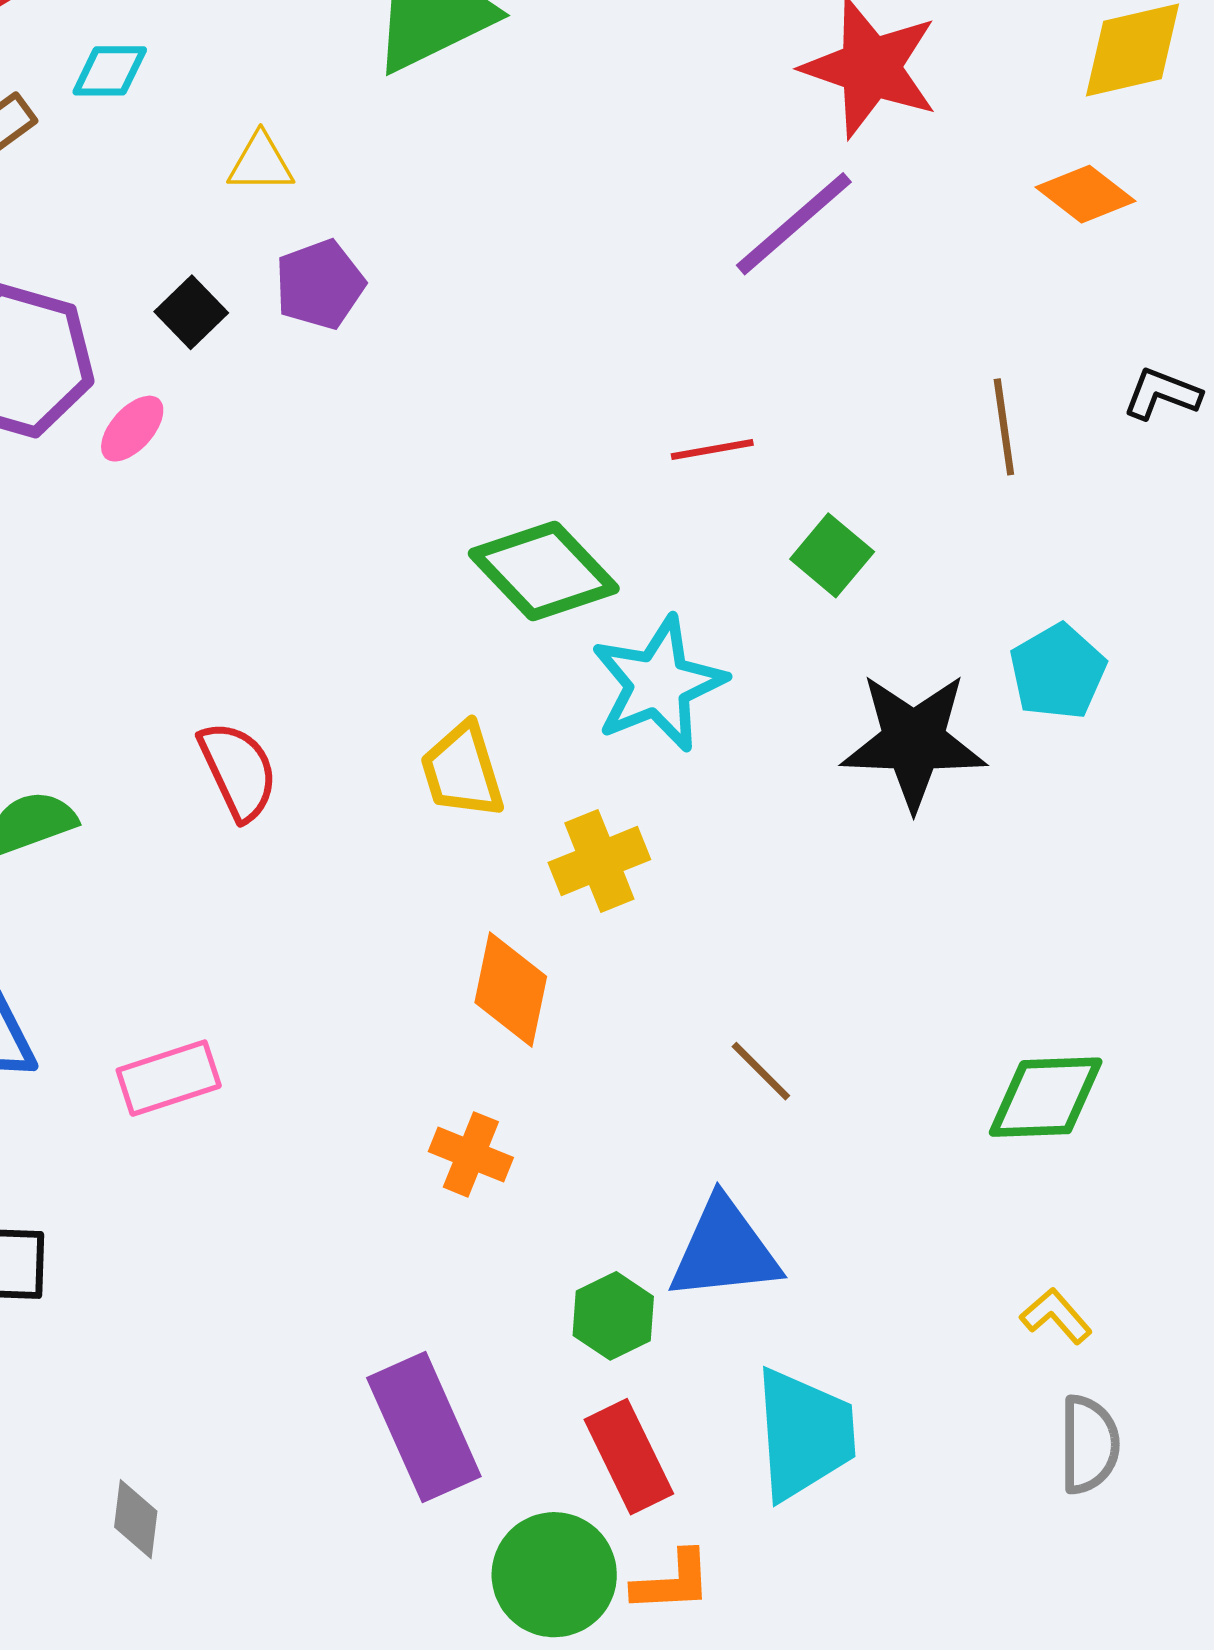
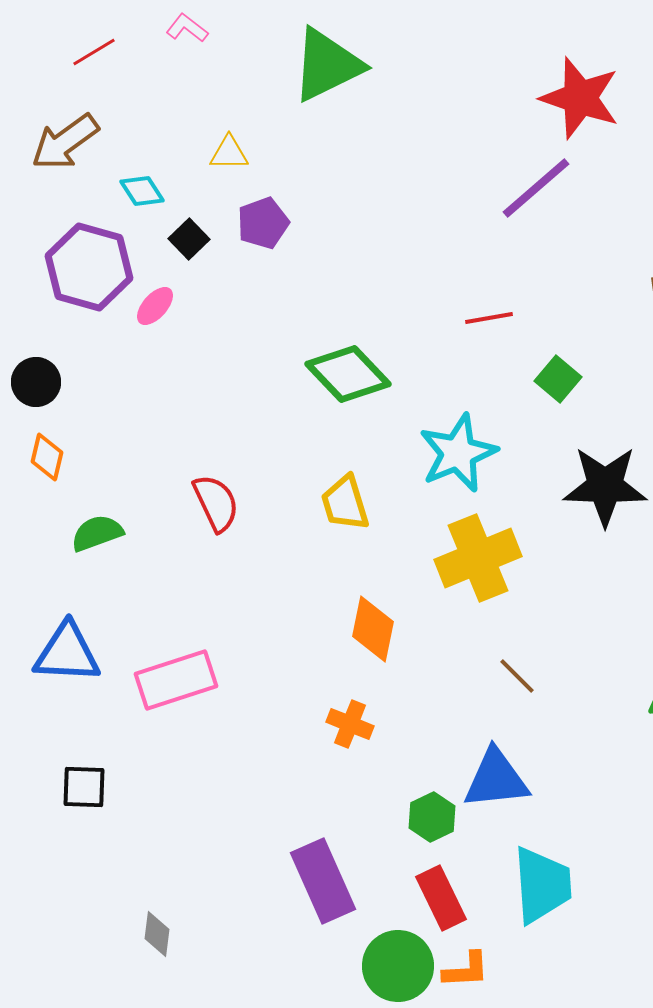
cyan diamond: (110, 71) -> (142, 191), moved, turned 57
green diamond: (544, 571) -> (348, 374), moved
yellow cross: (599, 861) -> (478, 558), moved, size x1.5
pink rectangle: (169, 1078) -> (176, 680), size x1.4

